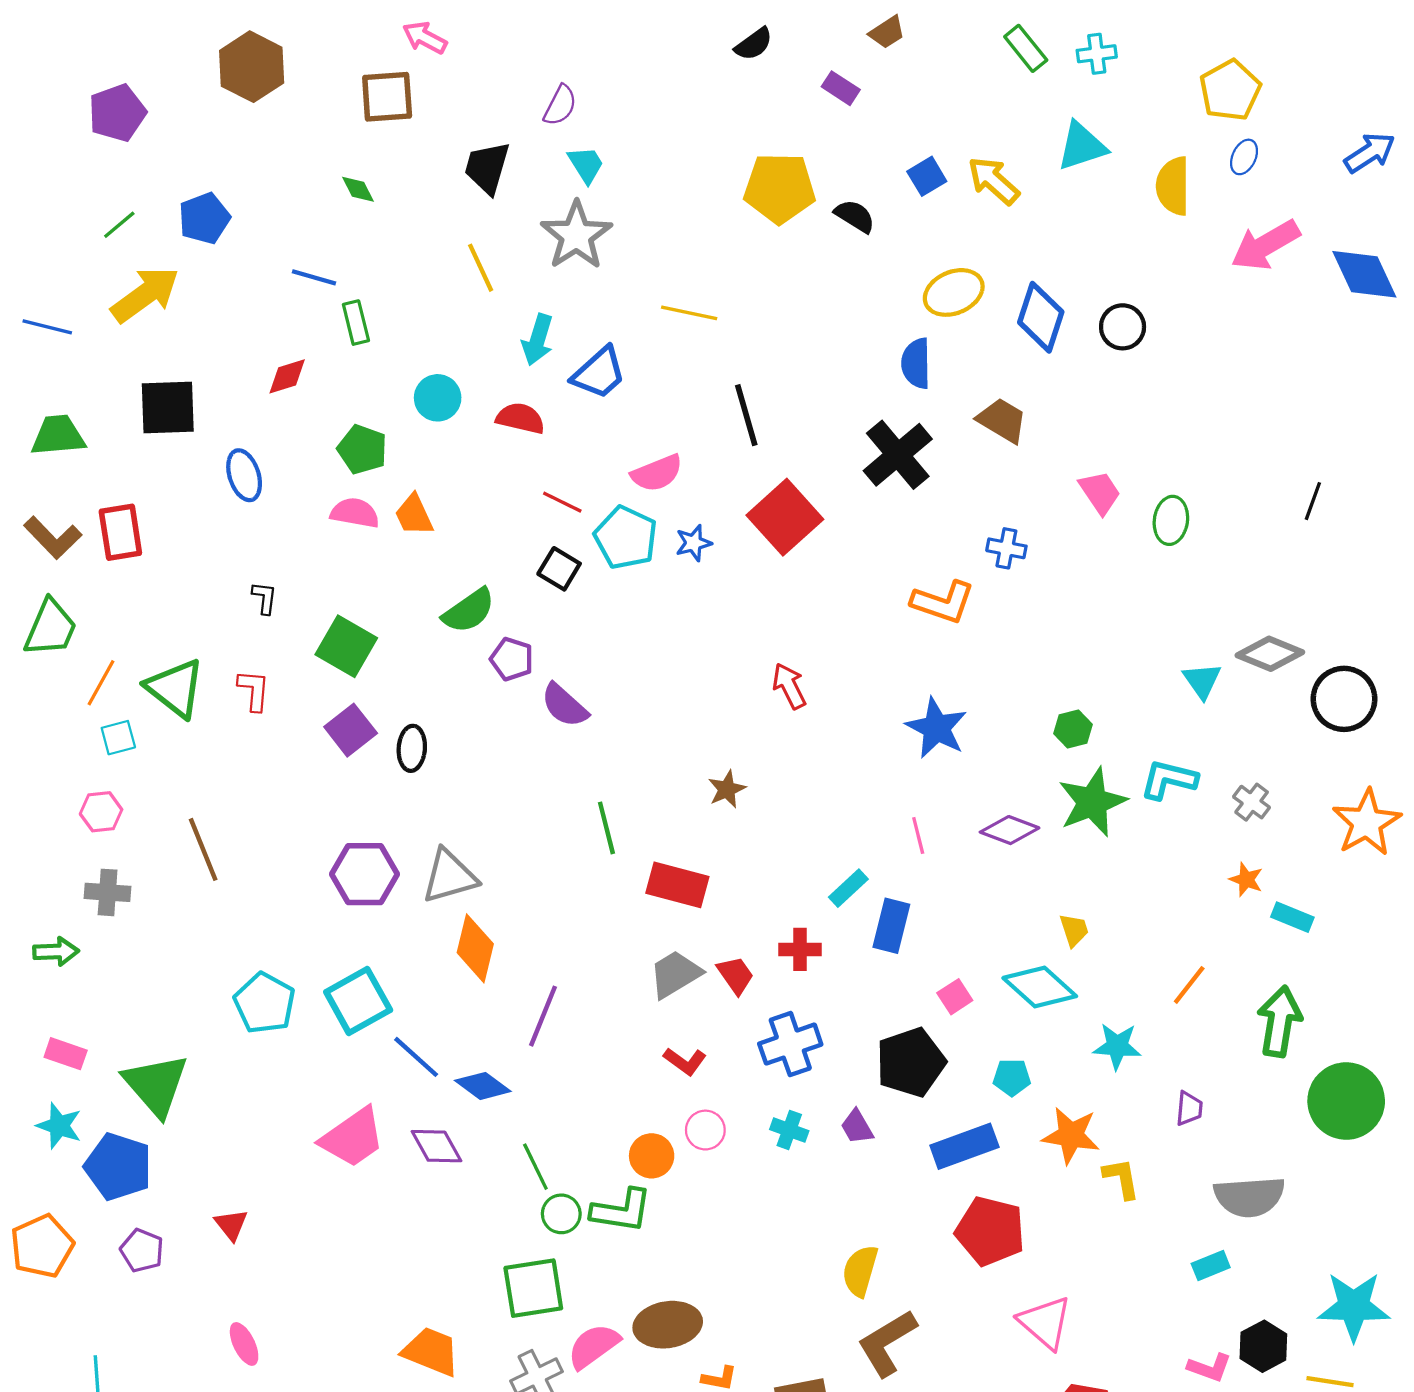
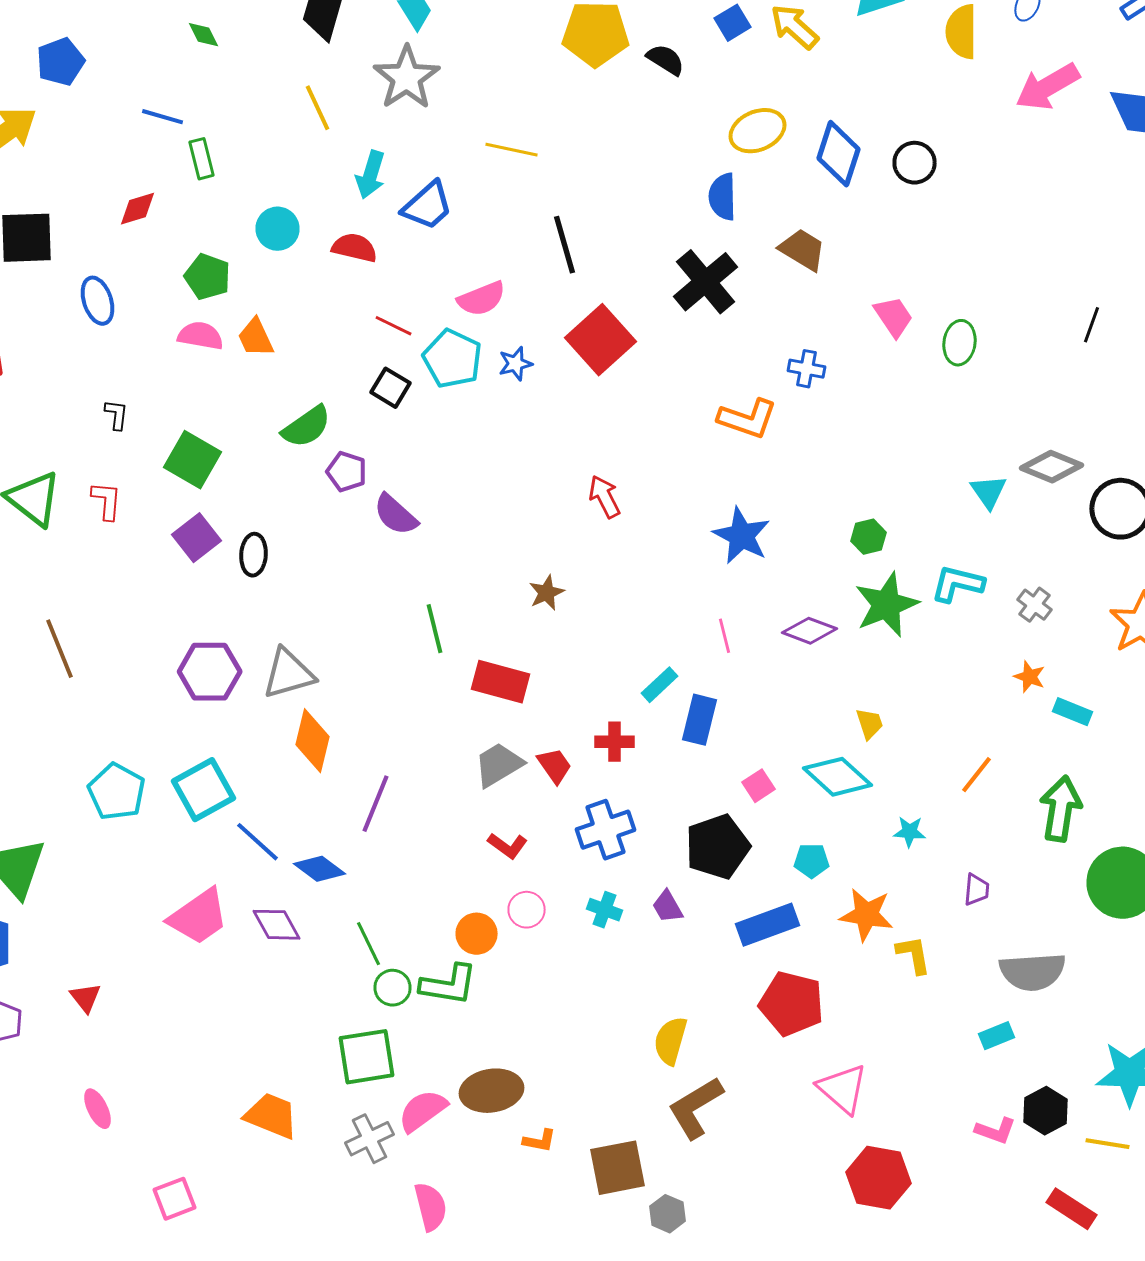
cyan star: (1117, 1046) -> (910, 832), size x0.7

